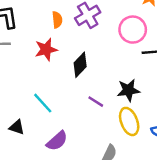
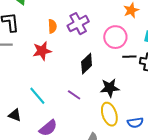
black diamond: (80, 65) -> (87, 64), moved
purple line: (96, 102) -> (74, 95), moved

